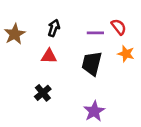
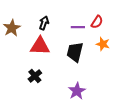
red semicircle: (119, 27) -> (97, 22), turned 72
red triangle: (49, 56) -> (40, 46), size x1.5

